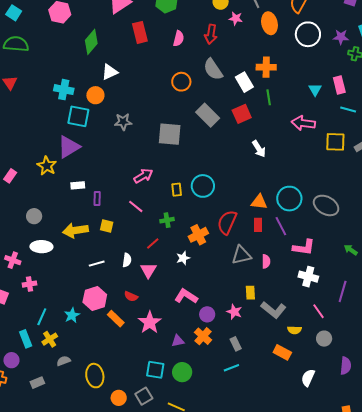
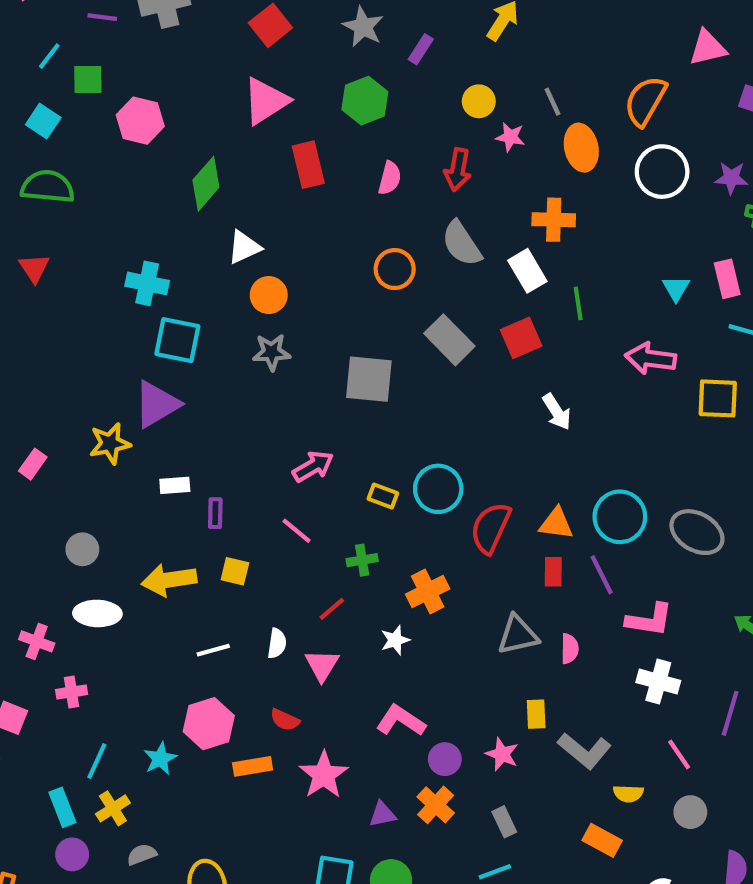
orange cross: (266, 67) -> (554, 220), moved
orange circle: (95, 95) -> (269, 295), moved
yellow star: (47, 166) -> (110, 443), turned 30
yellow rectangle: (177, 190) -> (383, 496), turned -64
red semicircle: (227, 222) -> (491, 528), moved
orange rectangle: (116, 319) -> (253, 766), turned -54
purple circle: (11, 360) -> (72, 854), moved

